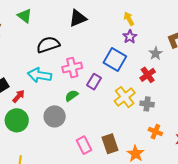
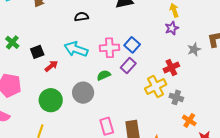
black semicircle: (48, 45) -> (81, 17), moved, size x0.6
blue square: (115, 59) -> (132, 45), moved, size x0.7
red cross: (148, 75) -> (171, 67), moved
green circle: (17, 120) -> (51, 100), moved
orange cross: (155, 132) -> (189, 120), moved

